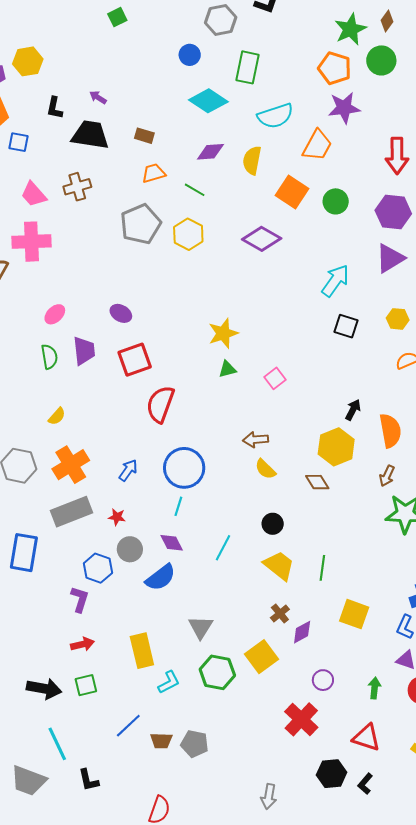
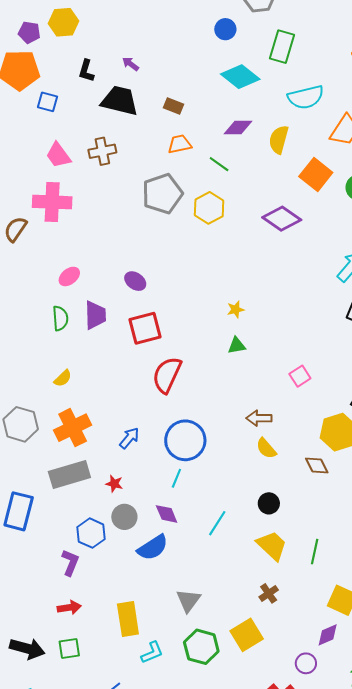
yellow star: (223, 333) -> (236, 310), size x0.6
pink square: (275, 378) -> (300, 376), moved
purple diamond: (302, 632) -> (328, 635), moved

